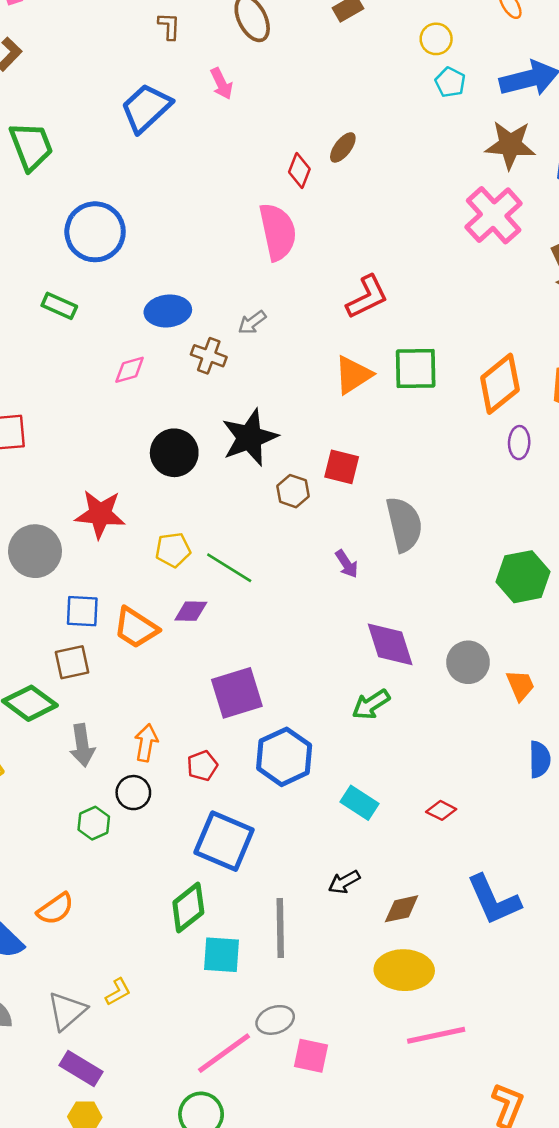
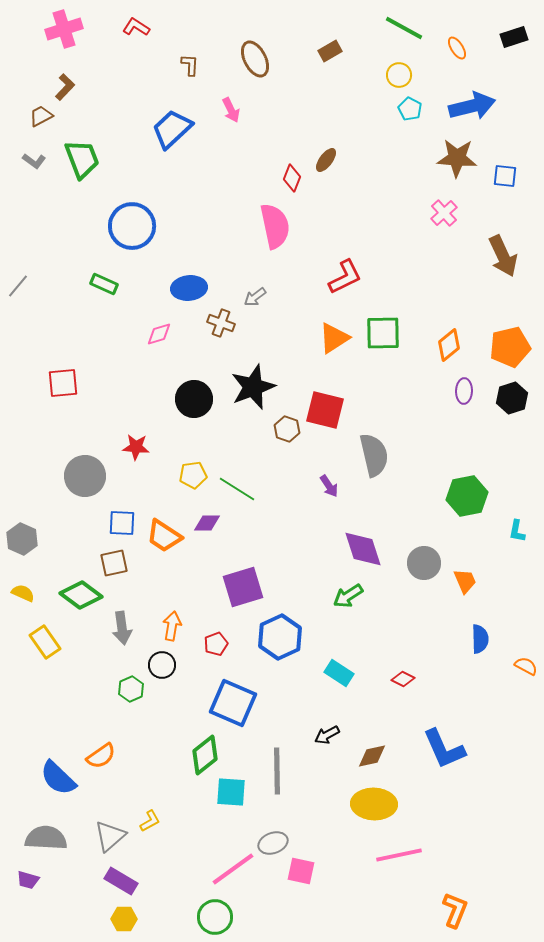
pink cross: (494, 215) -> (444, 213), size x0.6
orange diamond: (500, 384) -> (449, 345), size x0.7
red square: (342, 467) -> (325, 410), size x1.4
red star: (100, 514) -> (136, 447), size x0.7

